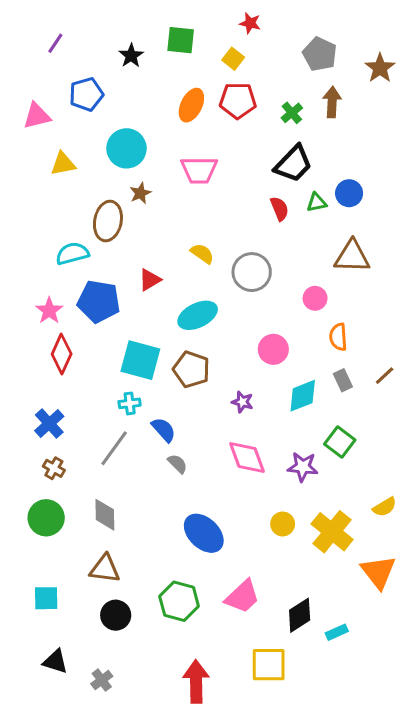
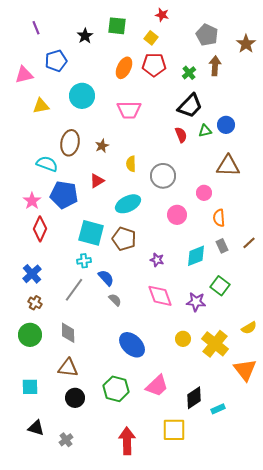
purple line: (55, 43) -> (36, 28), turned -56
brown star: (140, 193) -> (102, 146), moved
cyan semicircle: (72, 253) -> (47, 164), turned 35
yellow semicircle: (202, 253) -> (131, 164), turned -126
pink circle: (273, 349) -> (177, 215), moved

